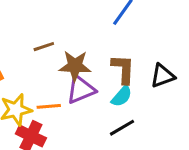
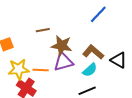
brown L-shape: (123, 69) -> (93, 52), turned -60
black triangle: (163, 76) -> (119, 60), turned 42

